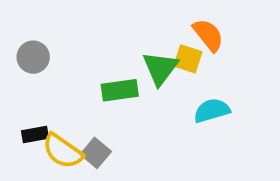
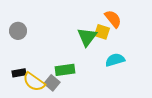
green rectangle: (120, 90) -> (65, 70), moved

